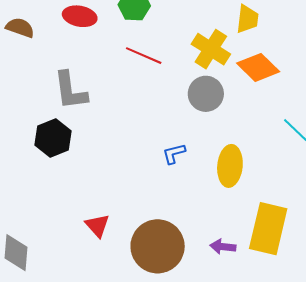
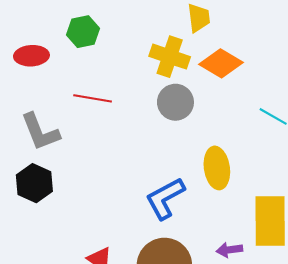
red line: (144, 56) -> (93, 98), moved
blue L-shape: (174, 154) -> (165, 198), moved, size x1.8

